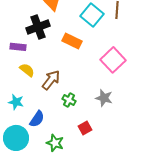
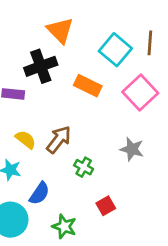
pink square: (113, 60) -> (140, 93), moved
yellow semicircle: (27, 70) -> (26, 139), moved
gray star: (104, 98) -> (132, 149), moved

